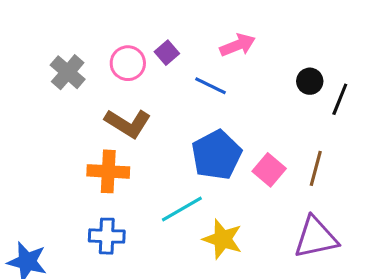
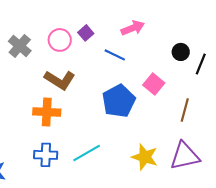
pink square: (269, 170) -> (154, 84), moved
cyan line: (182, 209) -> (87, 153), moved
yellow star: (223, 239) -> (145, 157), moved

